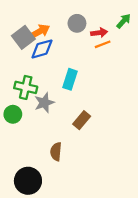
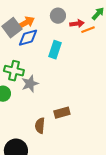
orange line: (103, 44) -> (88, 30), moved
cyan rectangle: (70, 79) -> (55, 50), moved
brown rectangle: (82, 120) -> (62, 113), moved, turned 35

